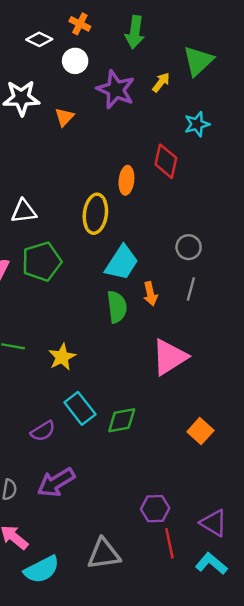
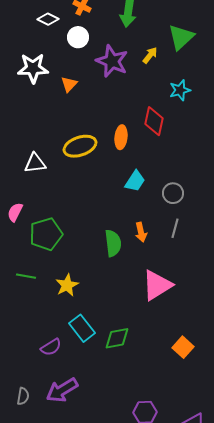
yellow ellipse: (95, 214) -> (80, 146), moved, turned 64
green pentagon: (42, 261) -> (46, 234), moved
cyan trapezoid: (122, 263) -> (135, 181), moved, size x0.7

